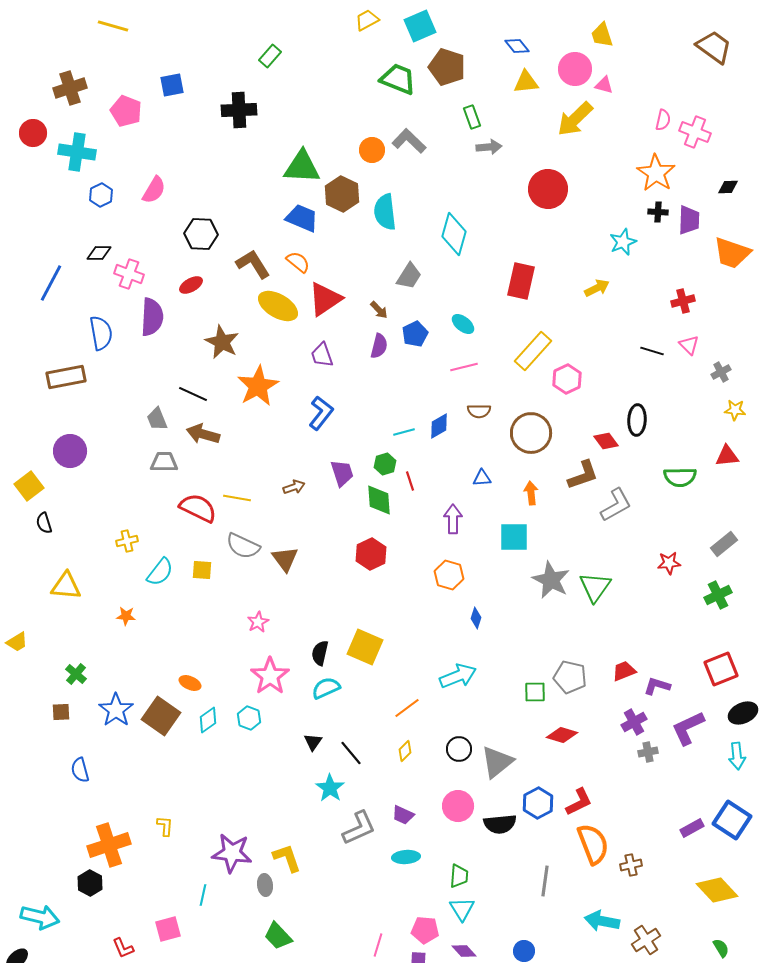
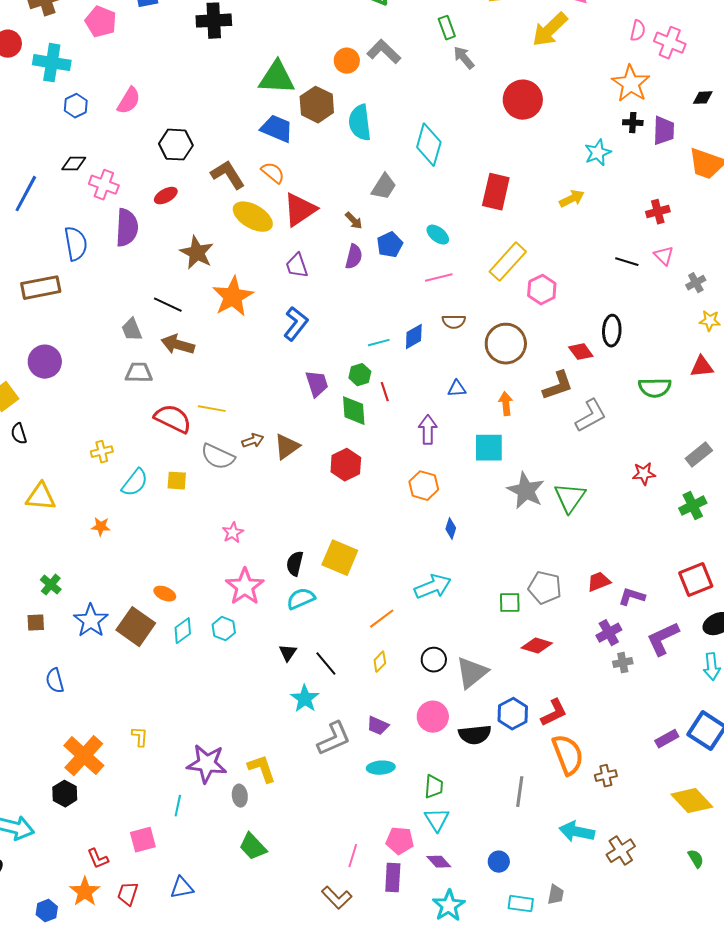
gray arrow: (489, 147) -> (464, 58), turned -125
brown arrow: (294, 487) -> (253, 441), moved
brown triangle: (285, 559) -> (287, 447), moved, turned 32
orange cross: (109, 845) -> (84, 756), turned -30

